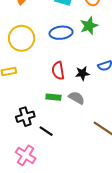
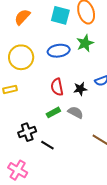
green rectangle: (53, 97) -> (53, 112), turned -32
pink cross: (26, 155) -> (18, 170), moved

